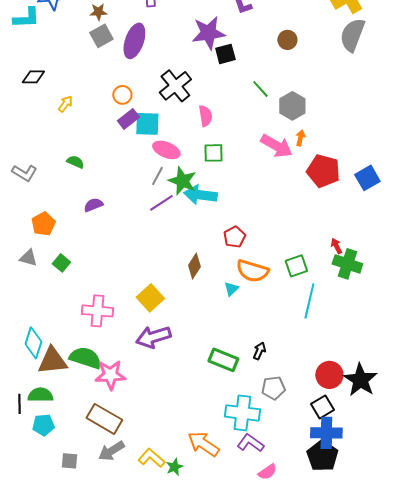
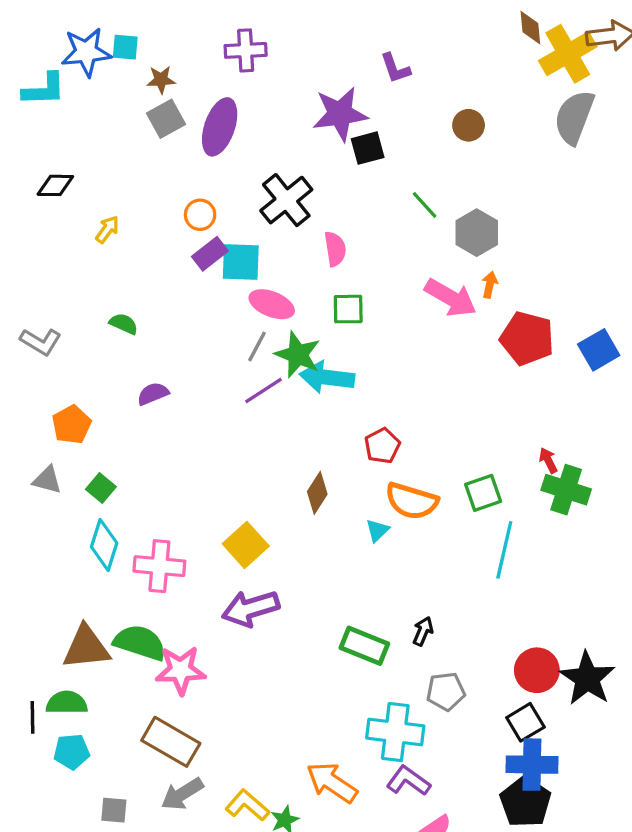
cyan diamond: (33, 343) -> (104, 545), moved

